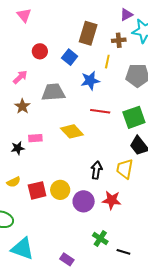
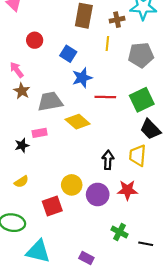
blue square: (70, 57) -> (68, 54), moved
pink arrow: (20, 77) -> (17, 70), turned -77
blue star: (90, 81) -> (82, 78), moved
gray trapezoid: (53, 92) -> (50, 101), moved
brown star: (22, 106) -> (22, 91), moved
red square: (37, 190) -> (52, 206), moved

